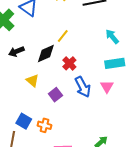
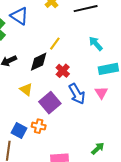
cyan arrow: (112, 36) -> (96, 44), moved
purple square: (55, 95) -> (50, 103), size x1.5
orange cross: (44, 125) -> (39, 126), moved

